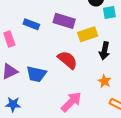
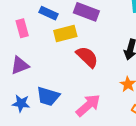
yellow rectangle: (88, 34) -> (65, 33), moved
blue trapezoid: (36, 74) -> (48, 96), moved

